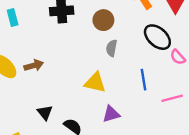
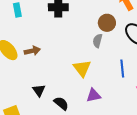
brown circle: (103, 20) -> (107, 23), moved
yellow triangle: (95, 82) -> (82, 68), turned 36

